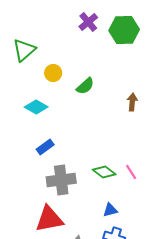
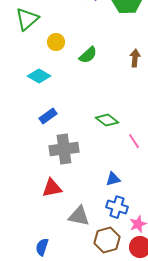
brown arrow: (132, 102) -> (135, 58), moved
green diamond: (104, 172) -> (107, 120), moved
red triangle: (49, 219) -> (52, 188), size x0.7

